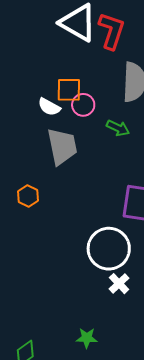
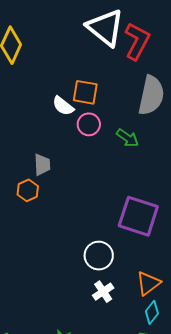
pink circle: (83, 105) -> (89, 124), moved
gray trapezoid: (62, 146) -> (42, 165), moved, size x0.6
white circle: (109, 249) -> (99, 256), size x0.7

